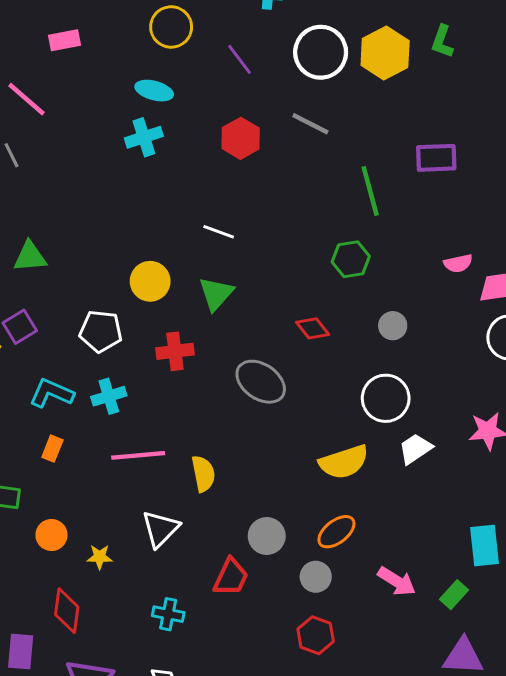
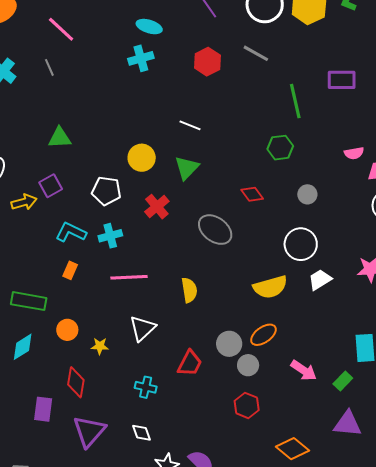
red cross: (175, 351) -> (157, 207), turned -35
yellow semicircle: (203, 474) -> (189, 290), moved
gray circle: (267, 536) -> (229, 344), moved

